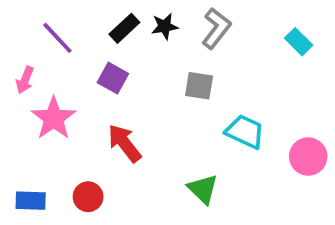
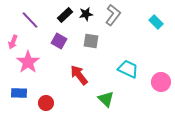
gray square: (199, 86) -> (91, 41), moved
red arrow: (124, 143) -> (79, 75), moved
blue rectangle: (31, 201) -> (19, 93), moved

